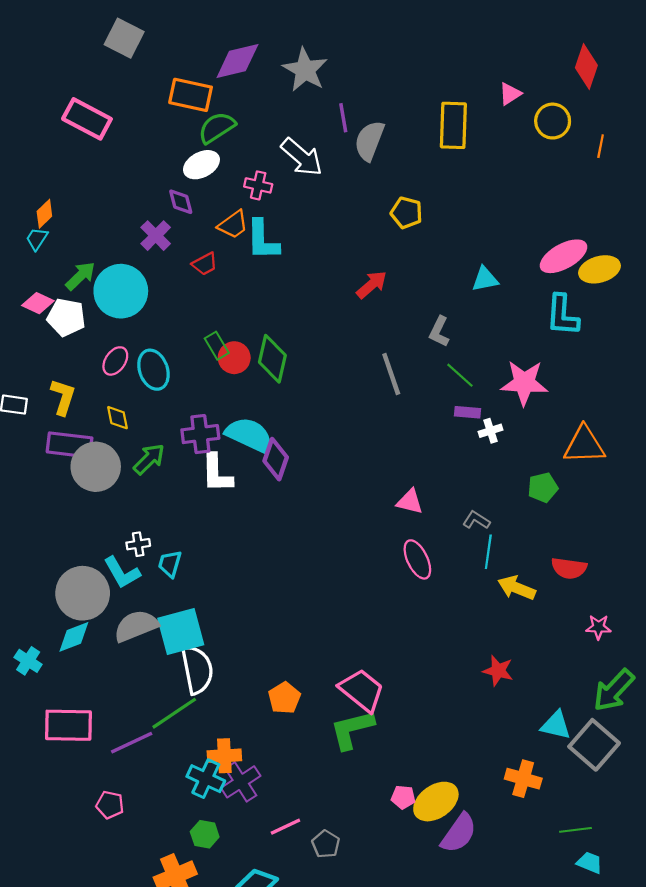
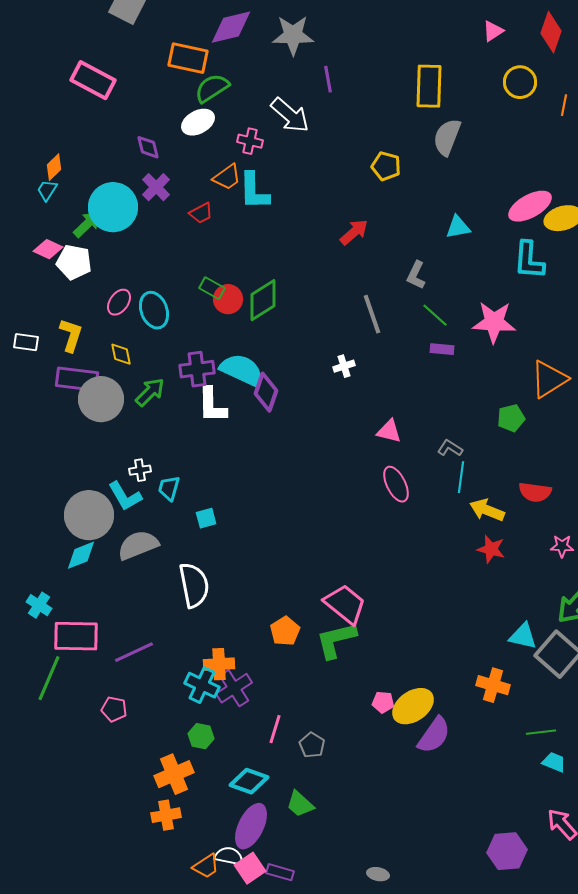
gray star: (305, 70) -> (293, 35), turned -30
pink triangle: (510, 94) -> (493, 31), moved
gray semicircle: (369, 141) -> (447, 137), moved
purple diamond: (181, 202) -> (148, 147), moved
cyan circle: (121, 291) -> (113, 207), moved
green rectangle: (217, 346) -> (212, 288), turned -30
green diamond: (272, 359) -> (263, 300), turned 45
white cross: (490, 431) -> (344, 366), moved
orange triangle: (584, 445) -> (549, 379), turned -30
cyan square: (181, 631) -> (206, 518), moved, size x0.5
cyan cross: (28, 661) -> (39, 605), moved
red star: (498, 671) -> (491, 549), moved
orange pentagon: (284, 698) -> (285, 631), moved
green line: (174, 713) -> (49, 678), moved, turned -33
pink line: (285, 827) -> (275, 729), turned -48

